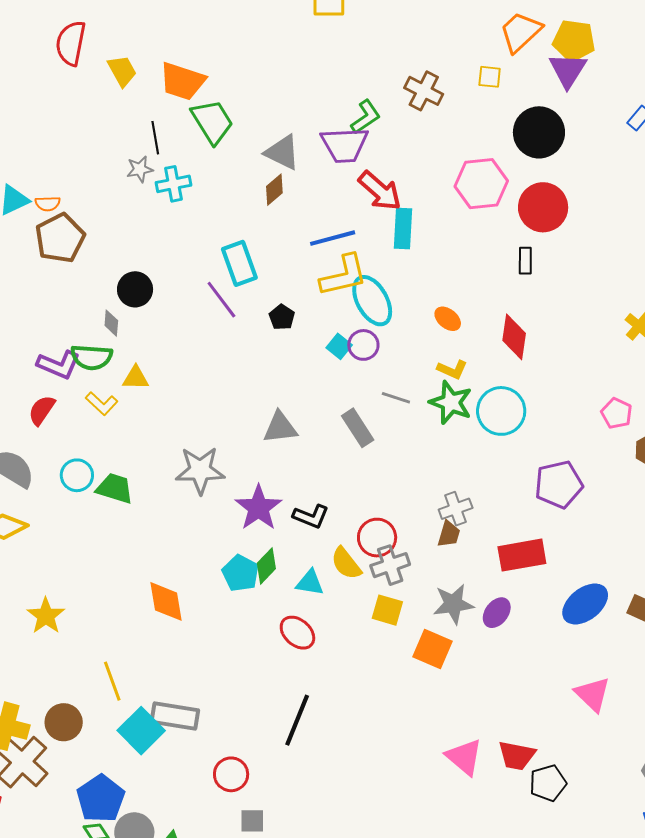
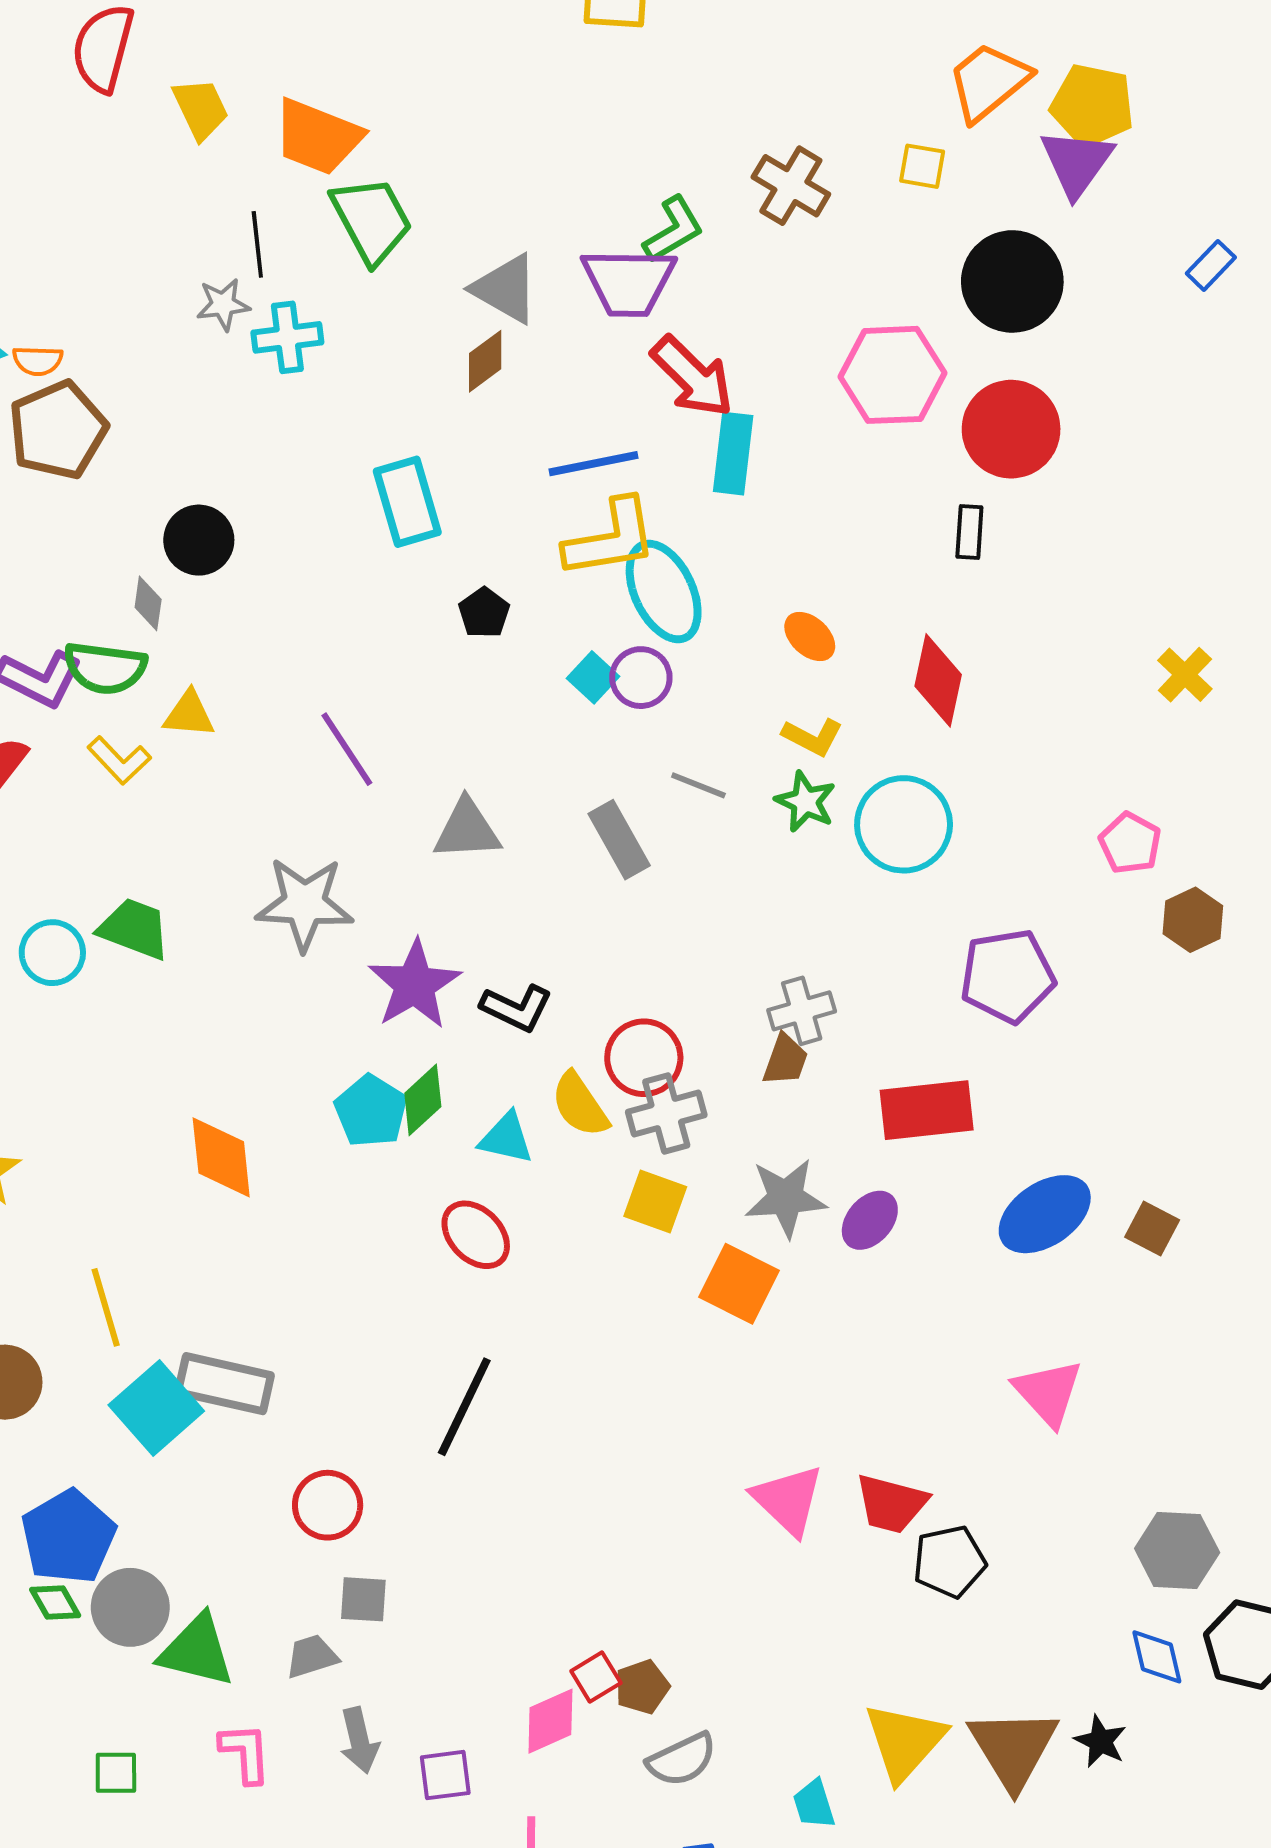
purple line: (221, 300) -> (347, 749), moved
green star: (451, 403) -> (806, 802), size x0.7
cyan circle: (77, 475) -> (52, 953), moved

